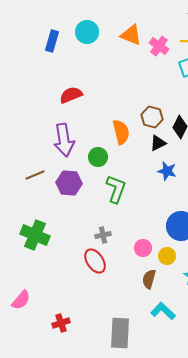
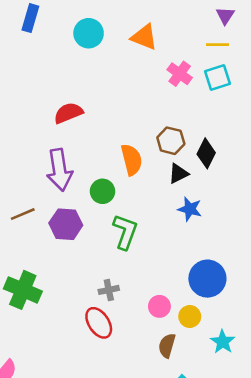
blue rectangle: (52, 41) -> (30, 18), moved
pink cross: (159, 46) -> (180, 74), moved

